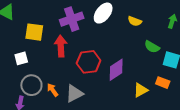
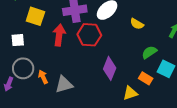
green semicircle: (152, 47) -> (149, 52), turned 105
red hexagon: (89, 62) -> (89, 35), moved
purple diamond: (116, 70) -> (110, 68), turned -45
orange rectangle: (163, 83) -> (146, 78), moved

